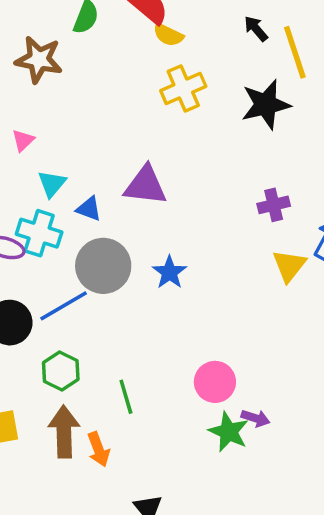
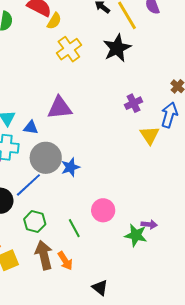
yellow semicircle: (168, 35) -> (54, 21), turned -72
blue star: (170, 272) -> (70, 167), moved, turned 30
pink circle: (215, 382) -> (103, 210), moved

